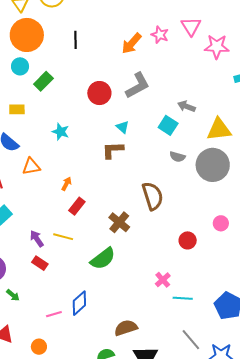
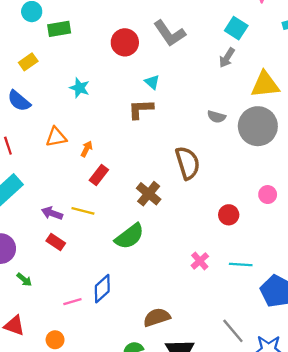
green rectangle: (43, 81) -> (59, 29), turned 36
gray L-shape: (138, 85) -> (170, 33), turned 84
gray arrow: (186, 106) -> (227, 58), turned -78
yellow rectangle: (17, 109) -> (28, 62), turned -35
cyan square: (168, 125) -> (236, 28), moved
orange triangle: (31, 166) -> (56, 137), moved
purple arrow: (37, 239) -> (52, 213), turned -36
cyan line: (183, 298) -> (241, 265), moved

